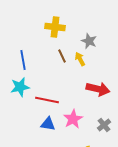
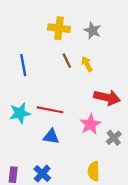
gray star: (89, 41) -> (93, 30), moved
cyan star: (20, 87) -> (20, 113), moved
pink star: (73, 119) -> (90, 124), moved

